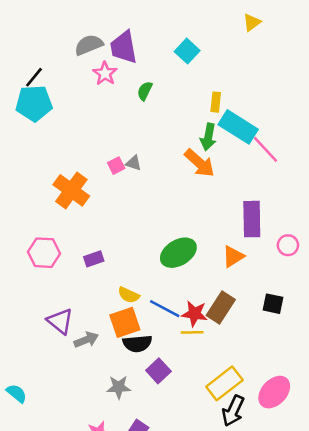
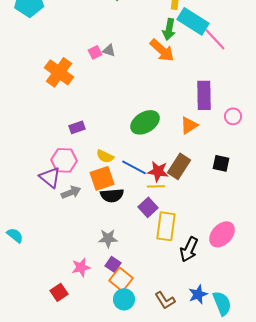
pink hexagon: (44, 253) -> (64, 160), moved
purple square: (158, 371) -> (148, 207), moved
yellow rectangle: (224, 383) -> (166, 226), moved, turned -44
gray star: (119, 387) -> (108, 238), moved

